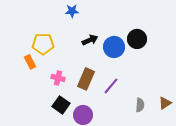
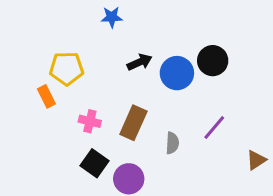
purple line: (111, 86) -> (214, 127), moved
gray semicircle: (140, 105) -> (172, 143), moved

